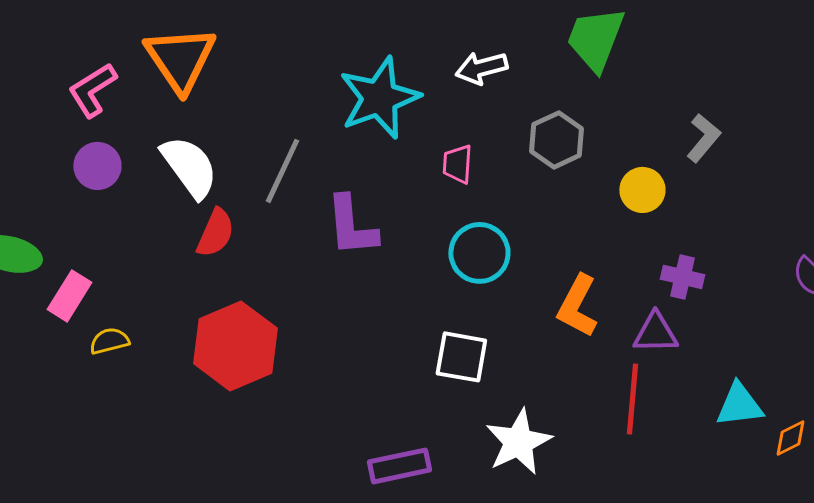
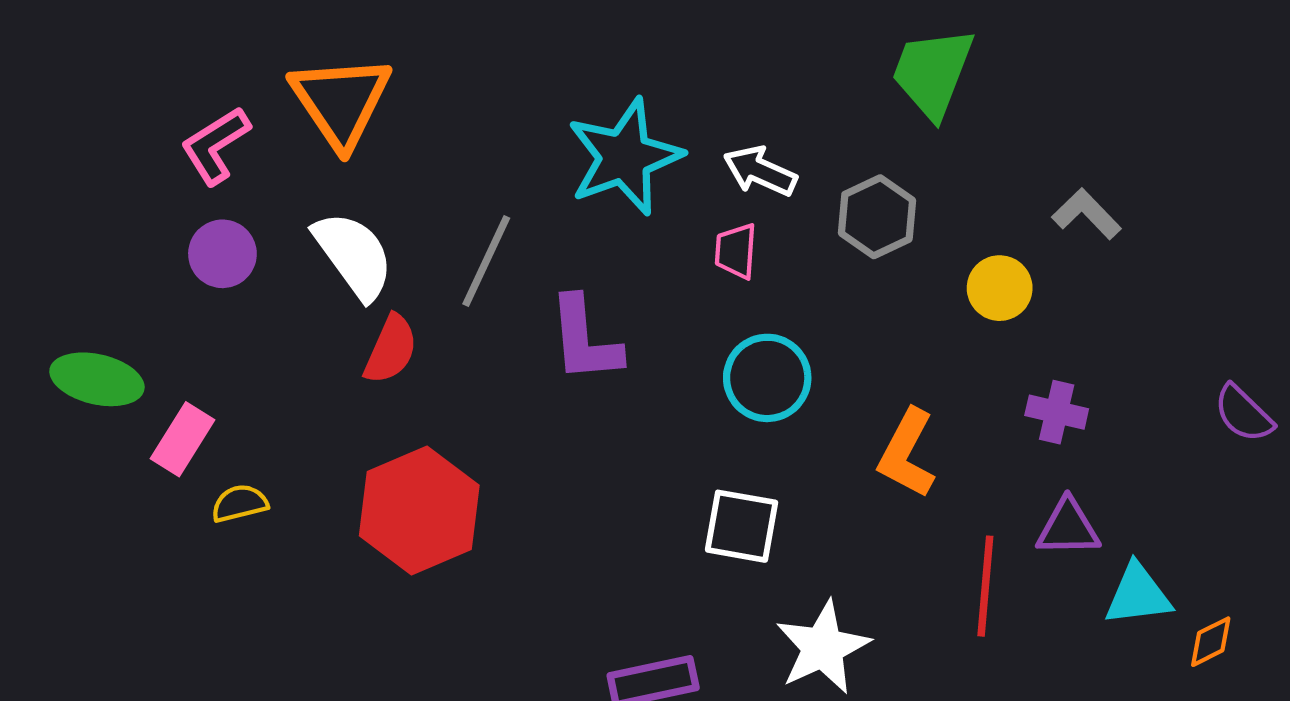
white arrow: (481, 68) -> (760, 171), moved, turned 39
gray L-shape: (703, 138) -> (1087, 214), turned -84
purple triangle: (655, 333) -> (1068, 528), moved

